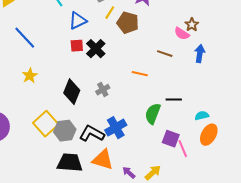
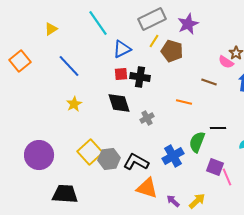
black cross: (96, 49) -> (140, 77), turned -36
black diamond: (72, 92) -> (119, 103), moved, turned -40
blue cross: (116, 128) -> (173, 156), moved
black trapezoid: (70, 163) -> (65, 194), moved

